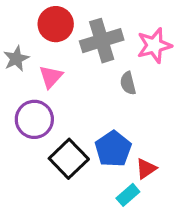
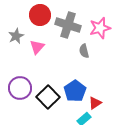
gray cross: (102, 41) -> (68, 25), turned 35
purple circle: (34, 119) -> (20, 88), moved

